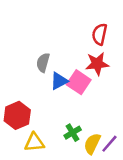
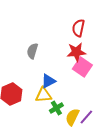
blue triangle: (59, 81) -> (48, 81), moved
pink square: (79, 82) -> (82, 67), moved
yellow triangle: (34, 142) -> (43, 95), moved

